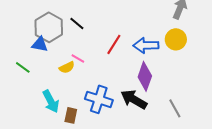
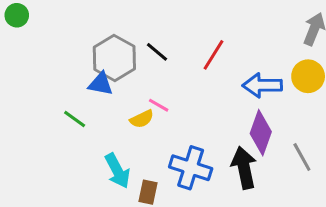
red line: (114, 44) -> (213, 55), moved
black arrow: (134, 99) -> (244, 168), turned 48
gray line: (175, 108) -> (302, 157), moved

